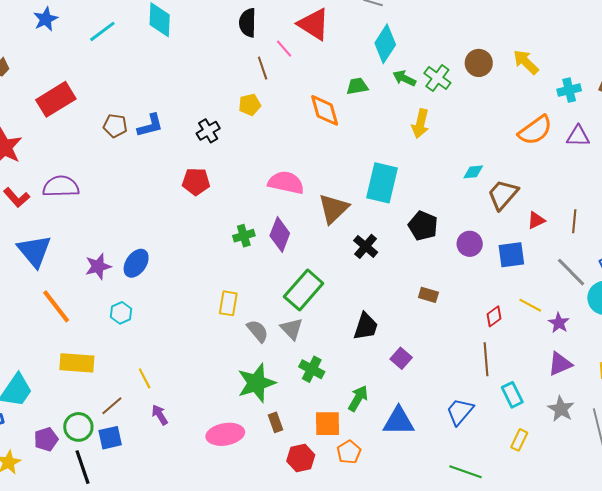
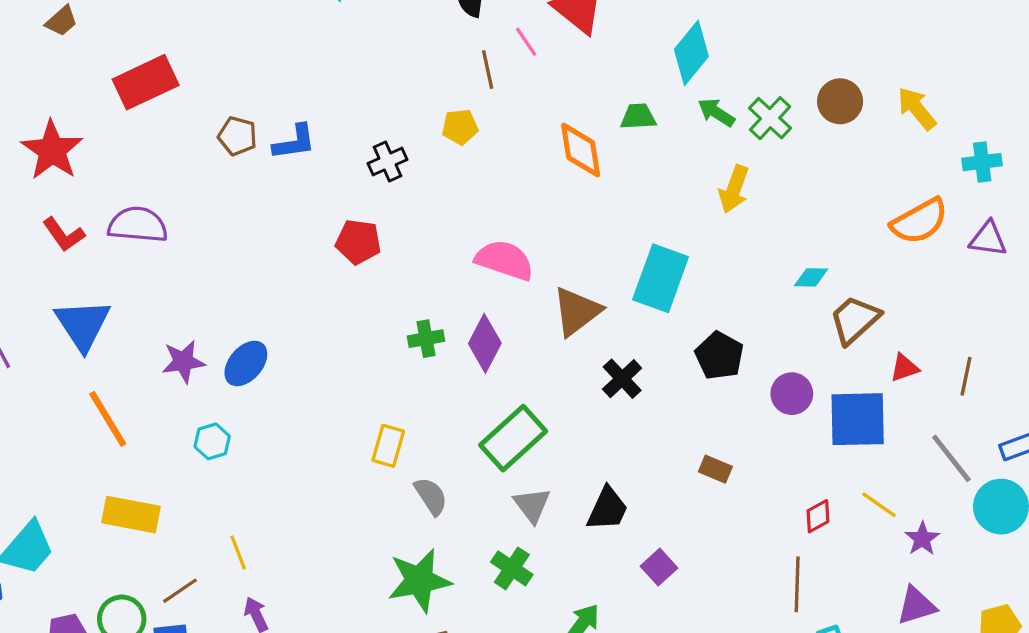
blue square: (511, 255) -> (858, 419), size x1.4
gray triangle: (292, 329) -> (532, 505), moved

